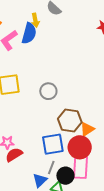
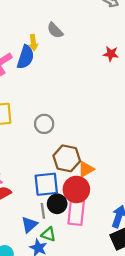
gray line: (51, 168) -> (43, 211), turned -32
black circle: (65, 176) -> (57, 204), moved

